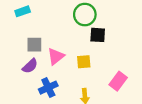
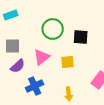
green circle: (85, 15) -> (53, 29), moved
gray square: (34, 45) -> (13, 46), moved

